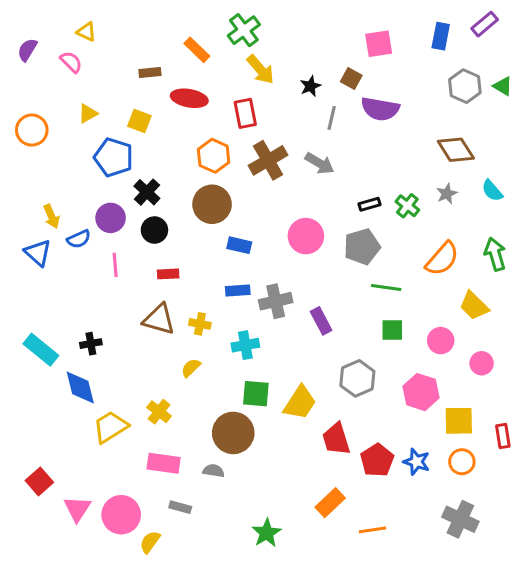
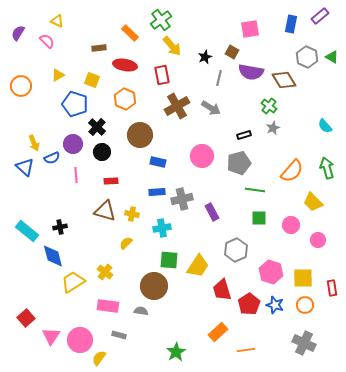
brown diamond: (456, 150) -> (284, 80), moved
orange hexagon: (214, 156) -> (125, 99), moved
gray star: (447, 194) -> (273, 128), moved
green cross: (407, 206) -> (269, 106), moved
pink hexagon: (421, 392) -> (271, 272), moved

